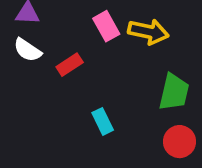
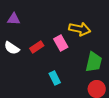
pink rectangle: (106, 26) -> (61, 43), moved
white semicircle: (27, 50) -> (12, 48), moved

